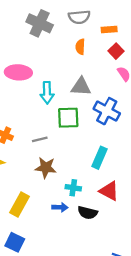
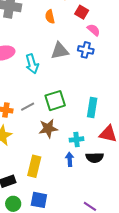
blue cross: (107, 111) -> (86, 50), moved, size x0.7
green square: (68, 118) -> (55, 101), moved
gray line: (40, 139) -> (28, 107), moved
blue arrow: (60, 207) -> (70, 159), turned -80

